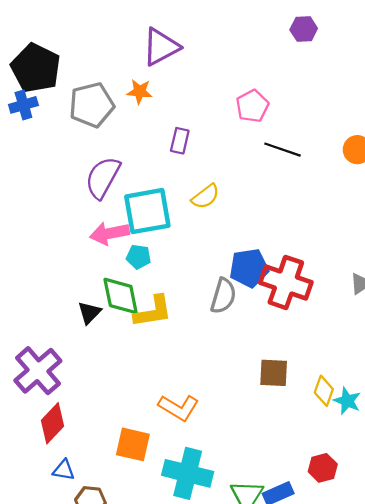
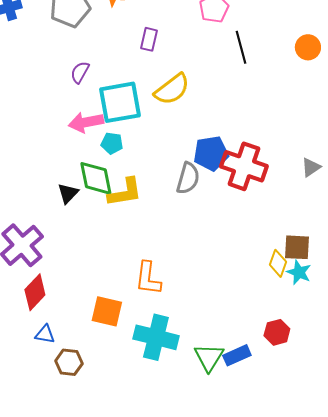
black line: (283, 150) -> (241, 47), turned 56
purple semicircle: (103, 178) -> (80, 72), size x0.6
yellow semicircle: (205, 197) -> (172, 89), size x1.4
brown square: (274, 373) -> (297, 247), moved
orange L-shape: (179, 408) -> (148, 278), turned 66

